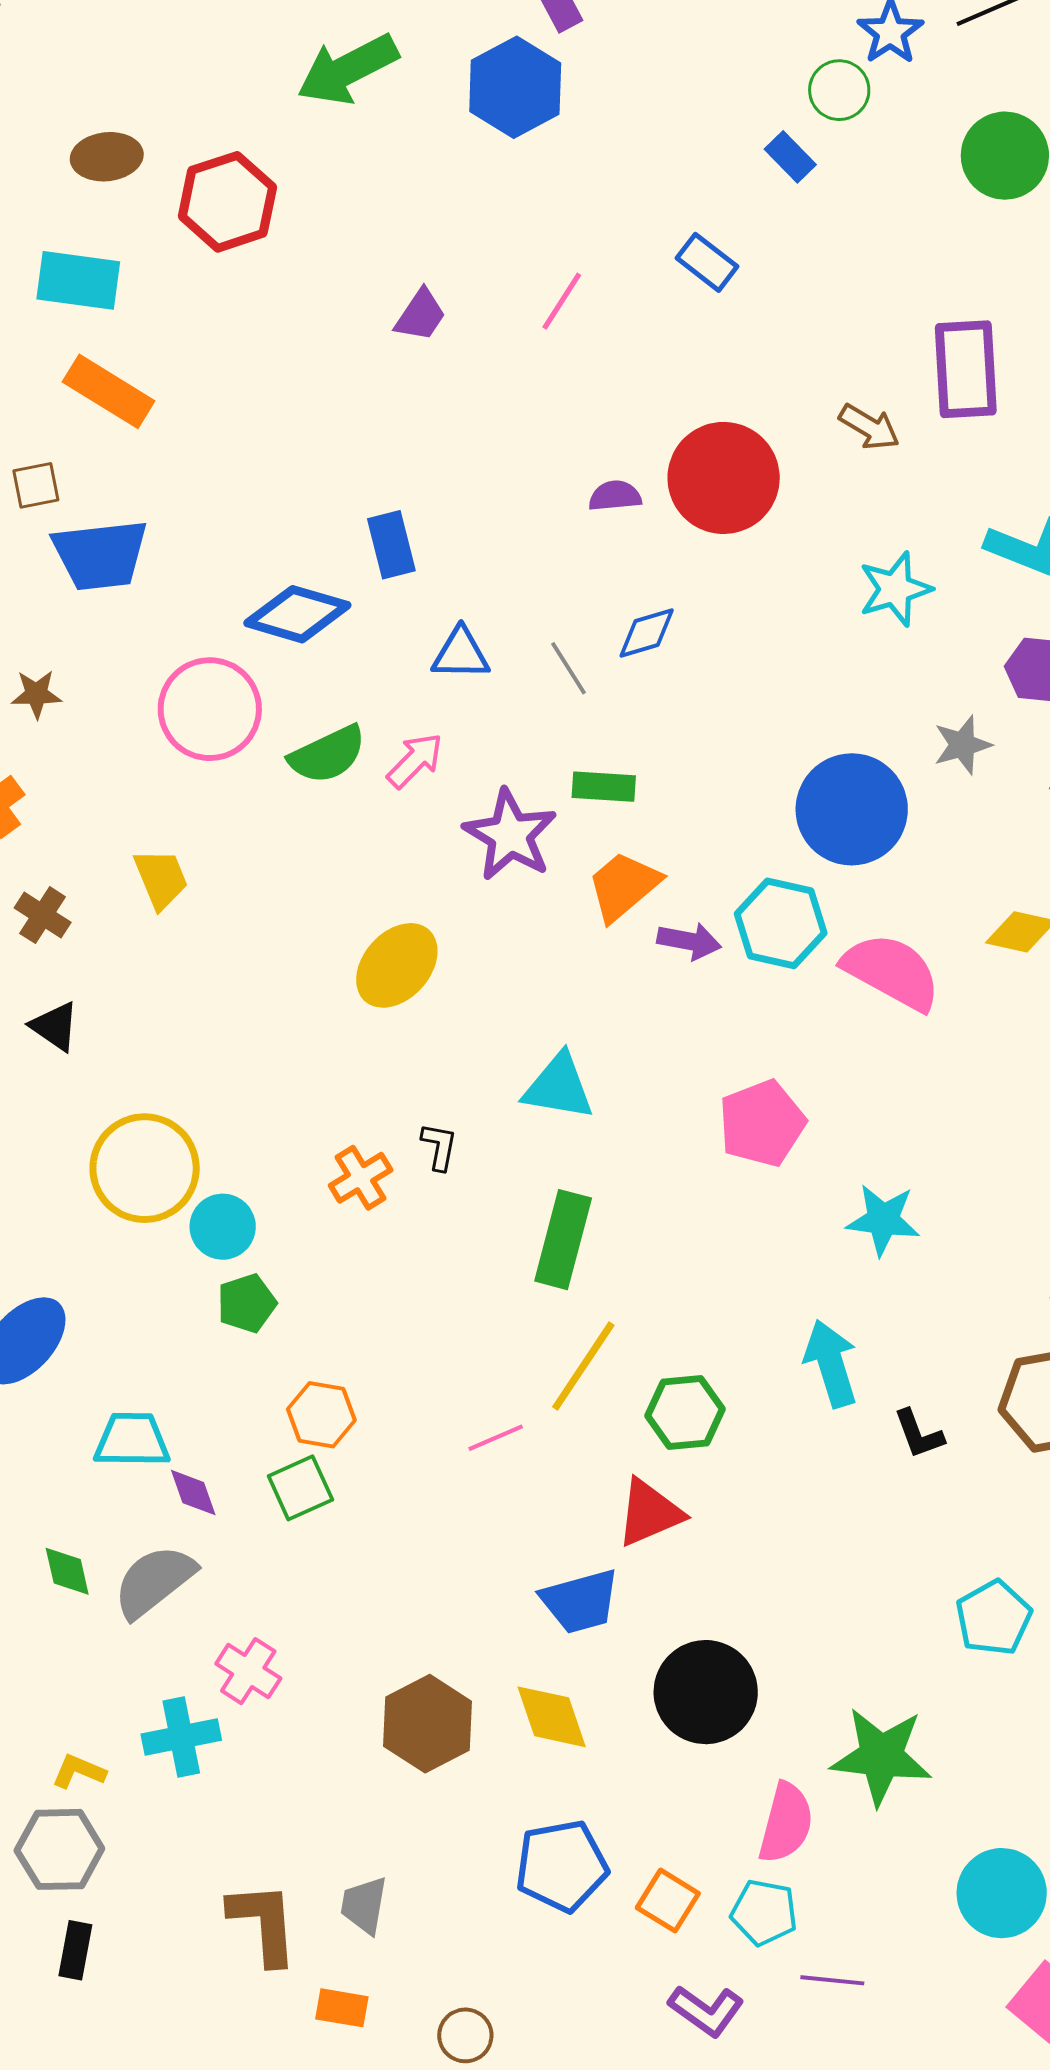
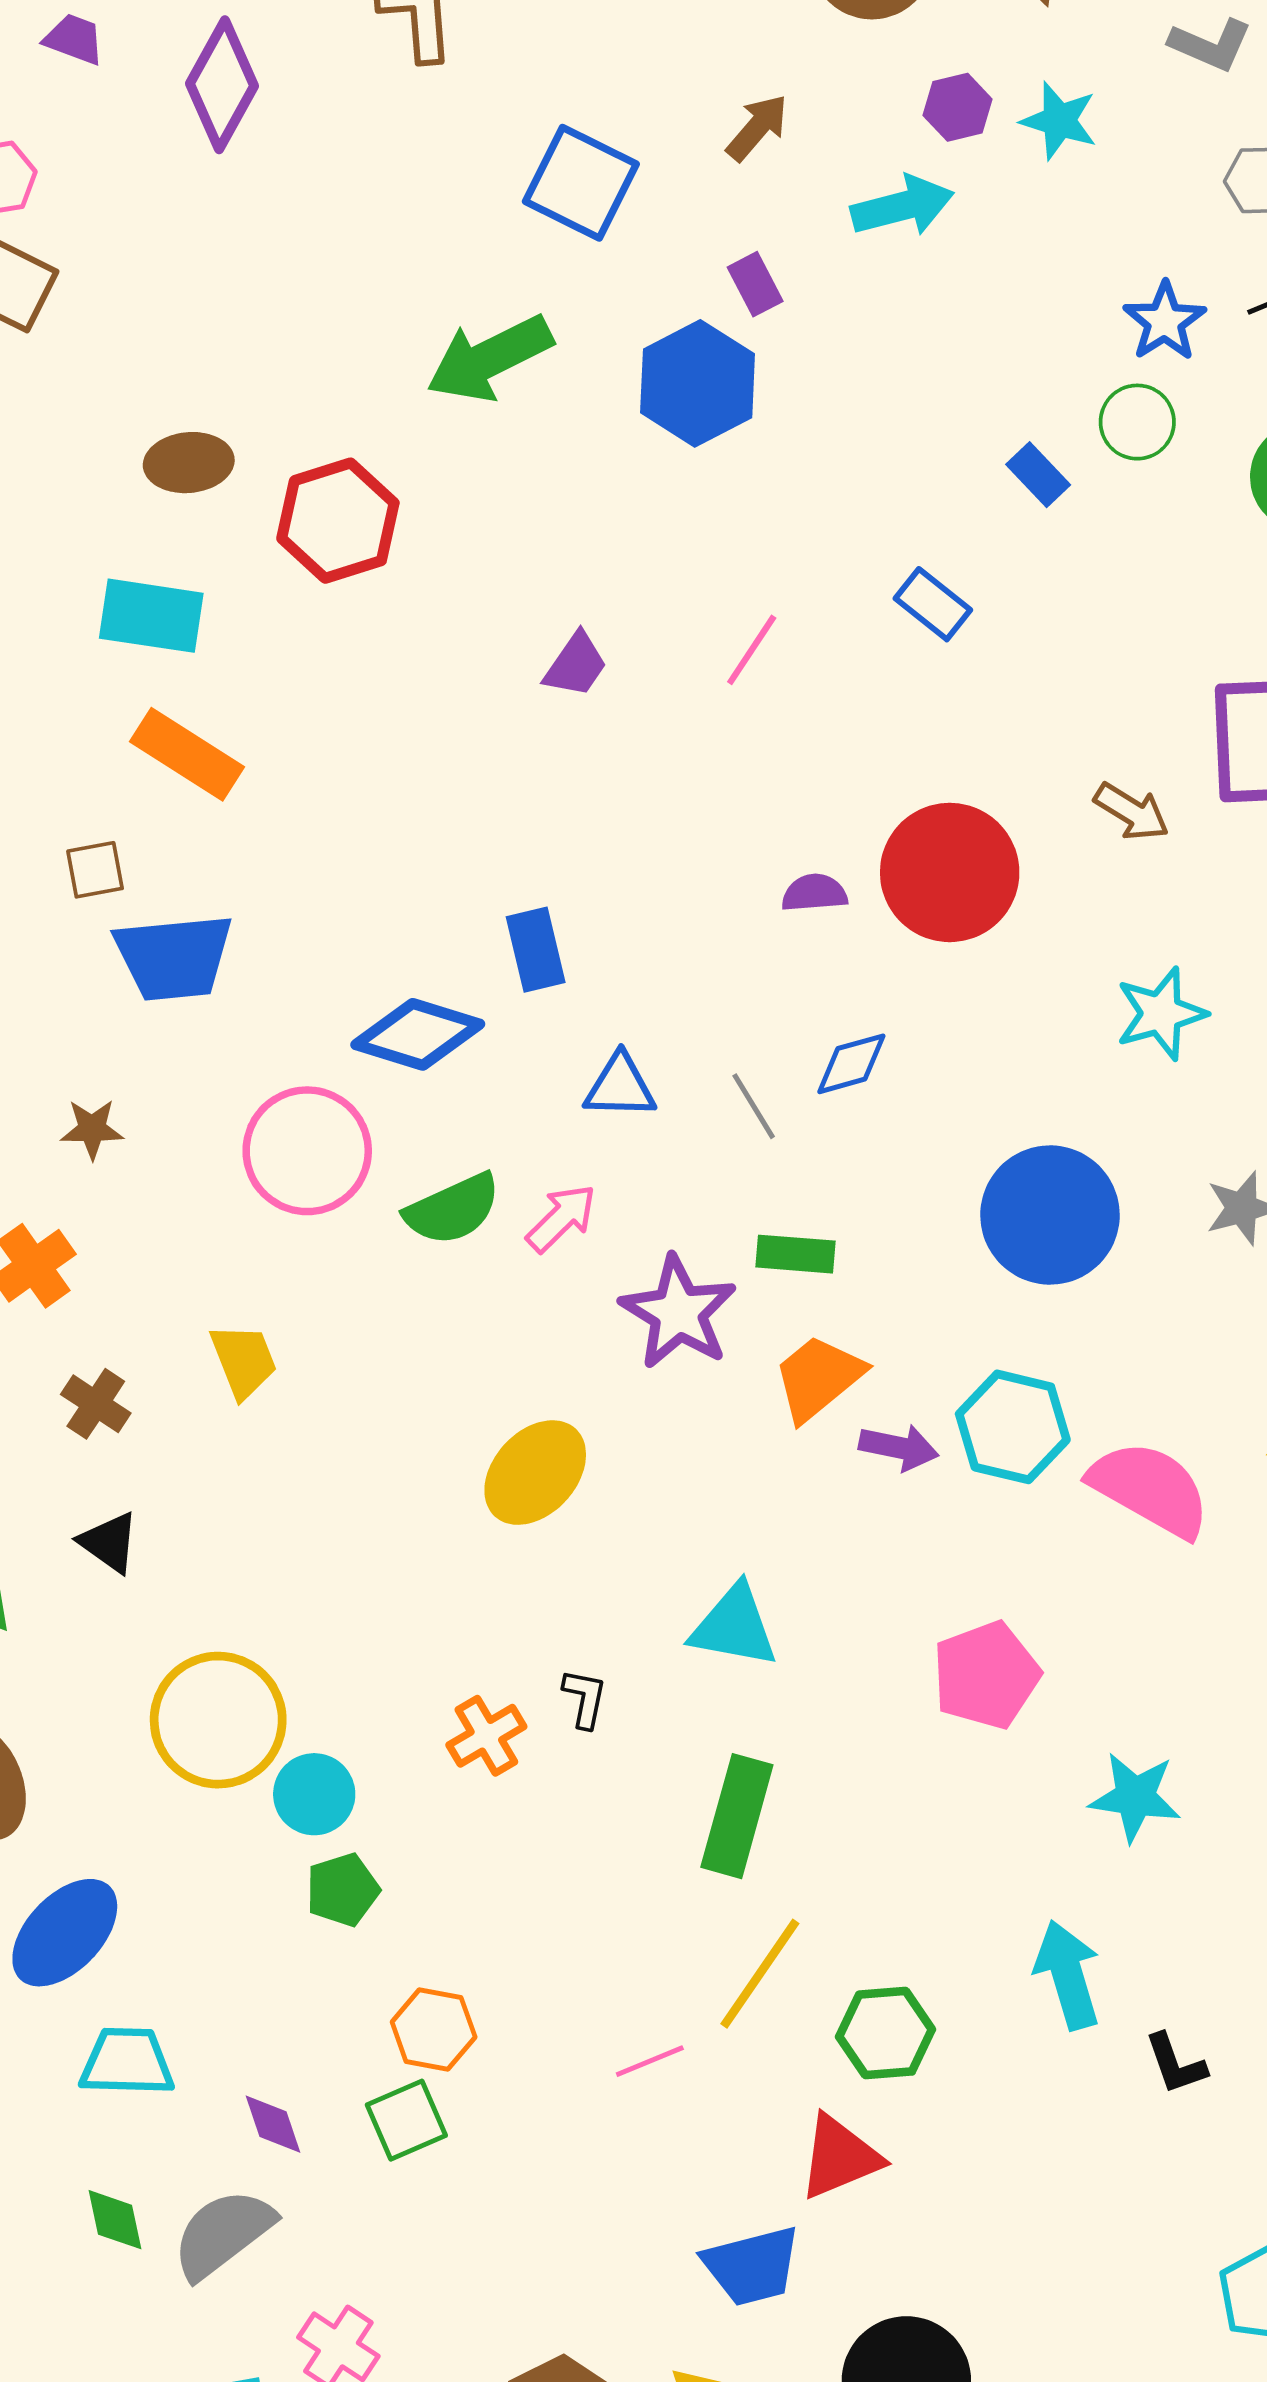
green circle: (839, 90) -> (1137, 422), moved
blue circle: (852, 809) -> (1050, 1215), moved
cyan trapezoid: (132, 1440) -> (127, 2062), moved

